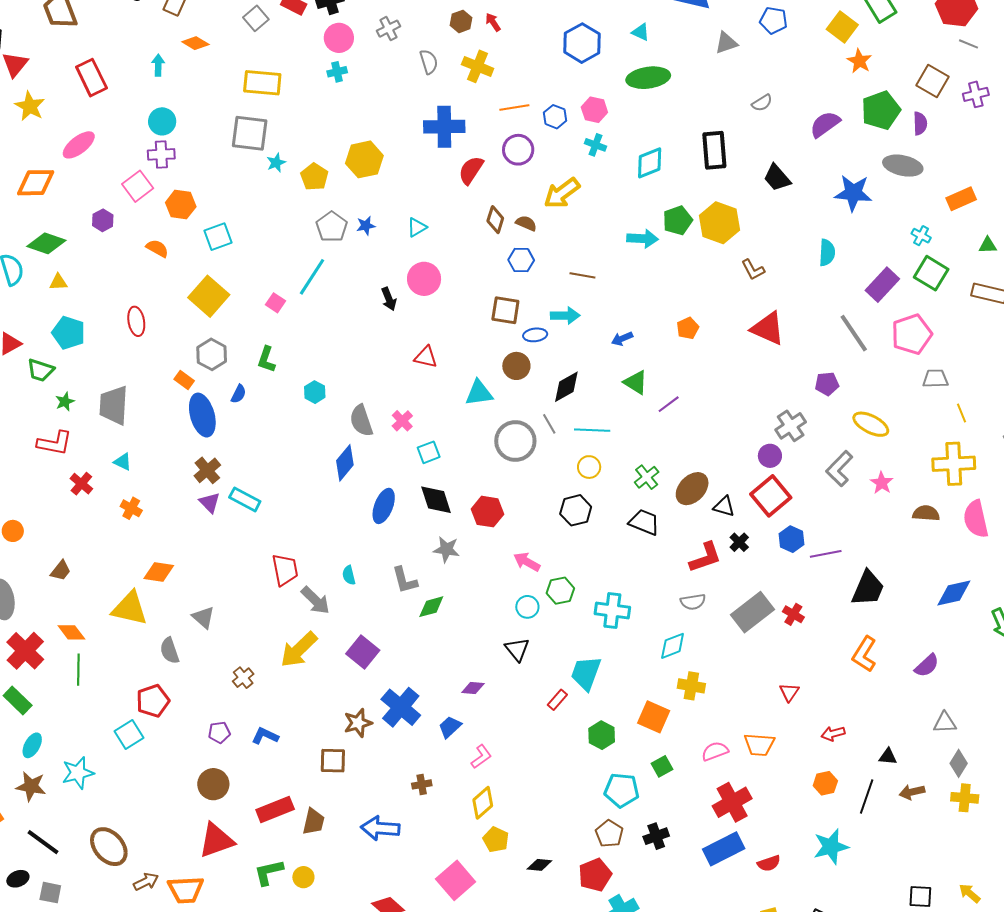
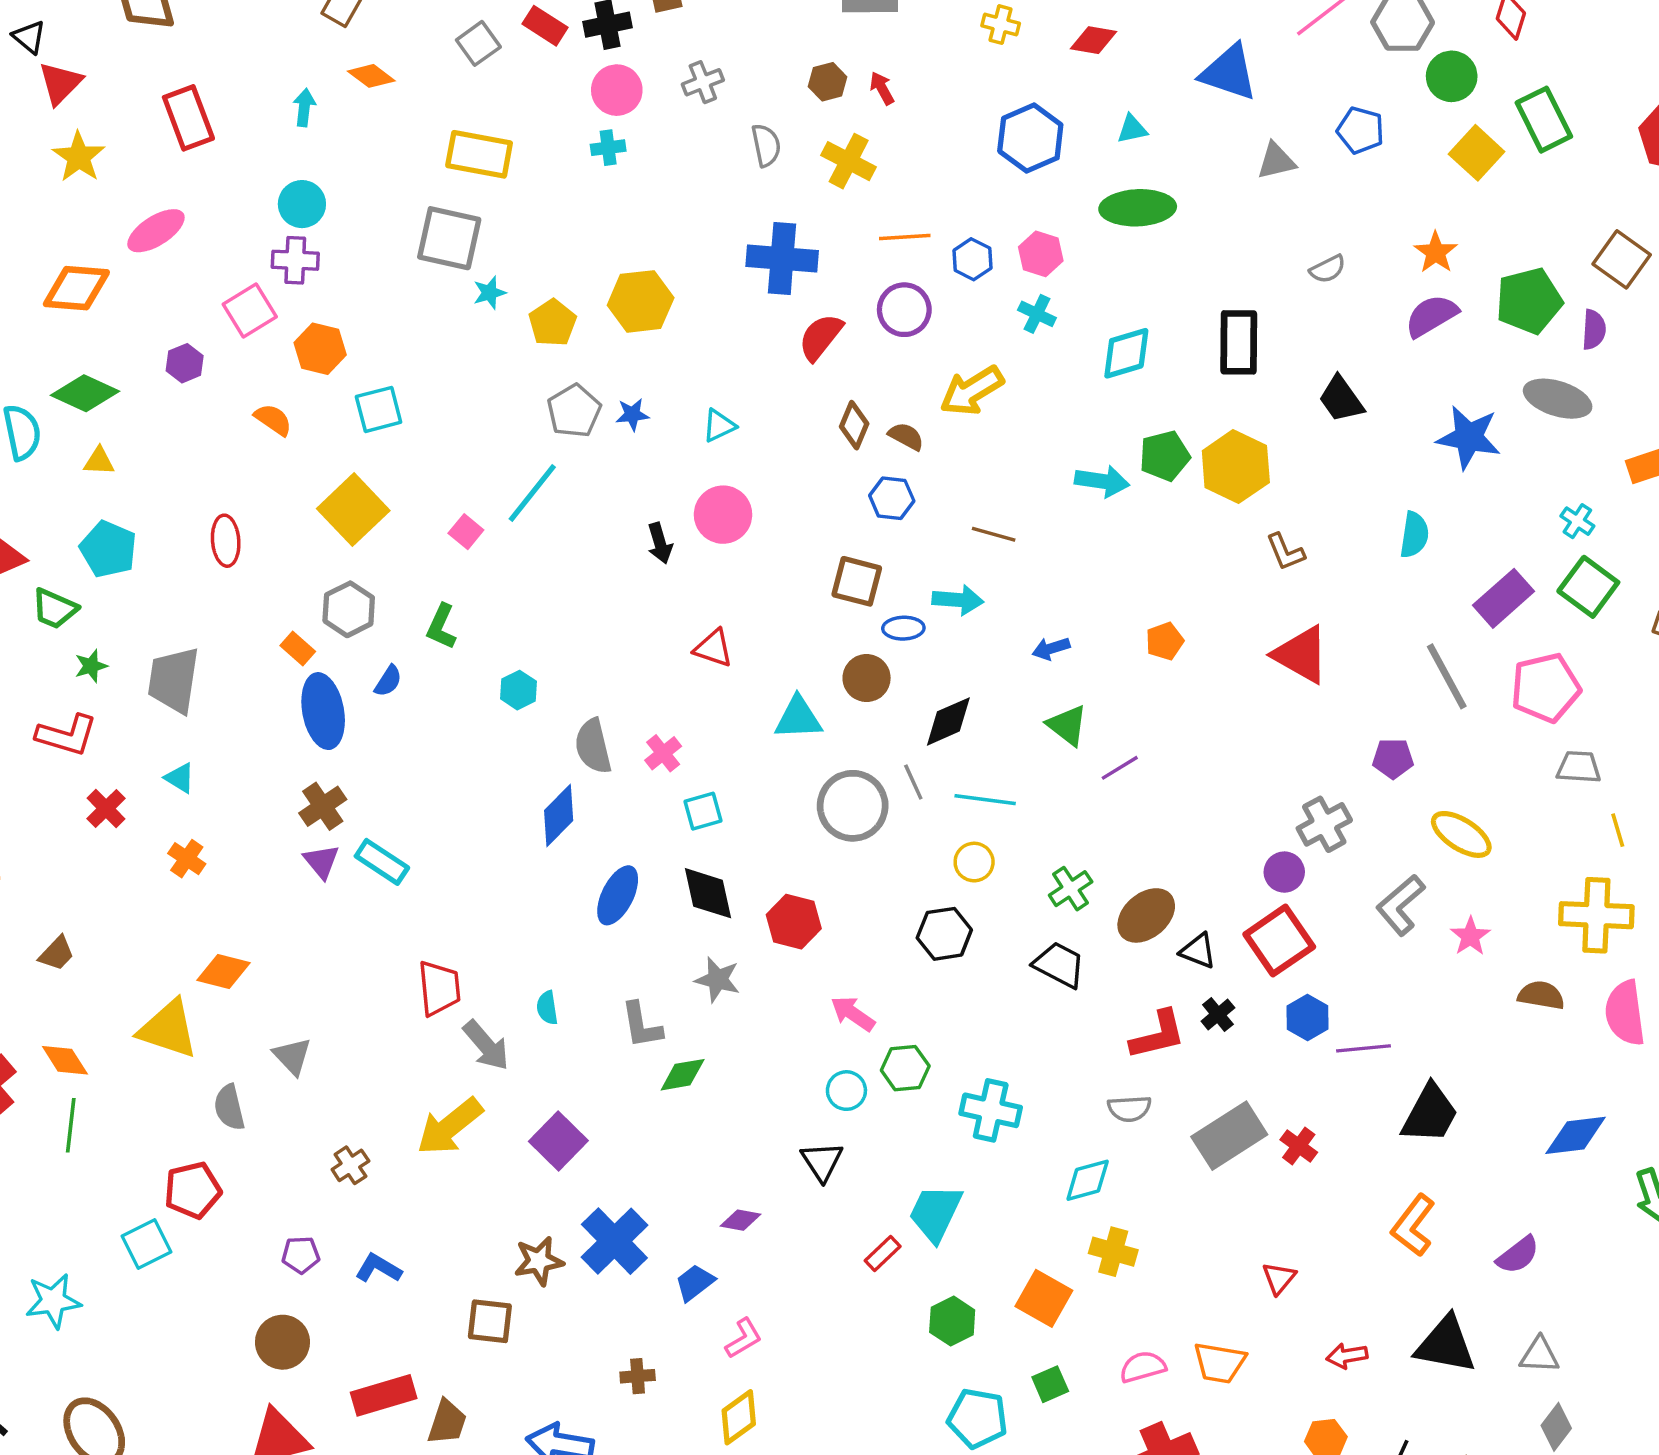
cyan triangle: (641, 32) -> (1132, 129), turned -42
orange star: (859, 61) -> (1436, 252), moved
black triangle: (888, 757) -> (1446, 1345), moved, size x2.0

